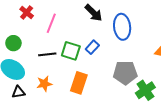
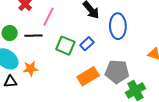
black line: (47, 54) -> (34, 36), moved
orange rectangle: (79, 83) -> (88, 76), moved, turned 35
orange star: (44, 84) -> (31, 69), moved

